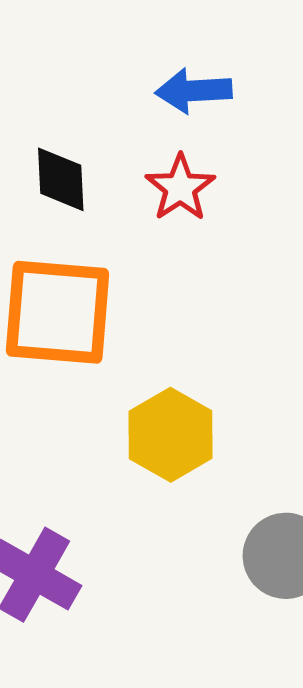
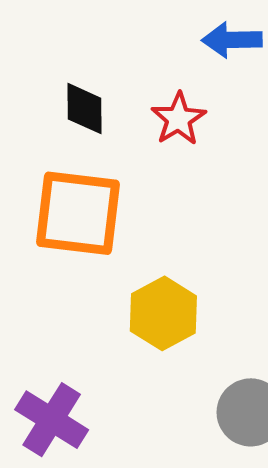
blue arrow: (194, 91) -> (232, 40), moved

